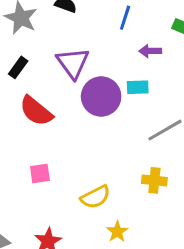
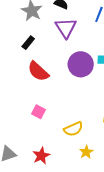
purple triangle: (73, 63) -> (66, 28), moved
pink square: (40, 174) -> (38, 112), turned 32

